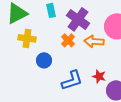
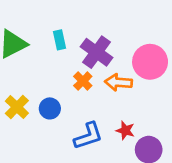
yellow cross: (27, 38) -> (17, 107), moved, turned 36

